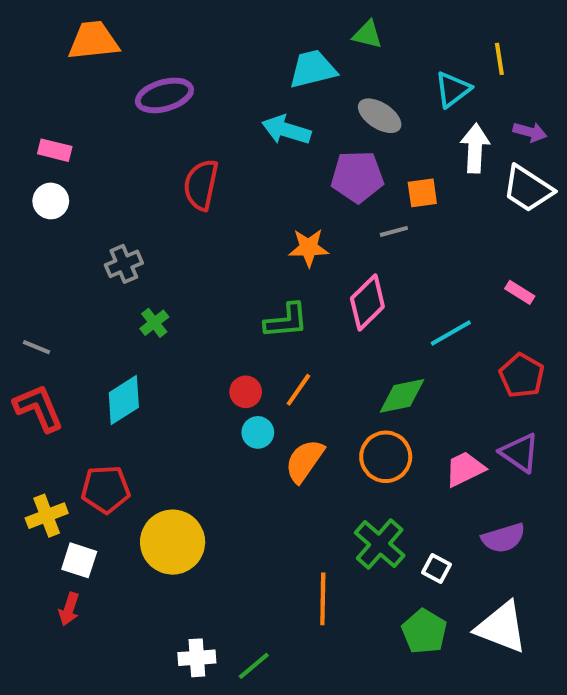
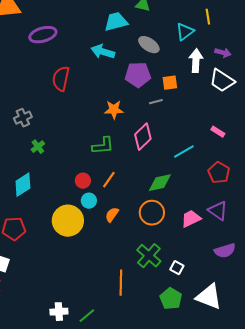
orange semicircle: (305, 461) -> (112, 215), size x0.7
purple semicircle: (503, 538) -> (225, 251), moved
yellow circle: (173, 542) -> (68, 221), moved

